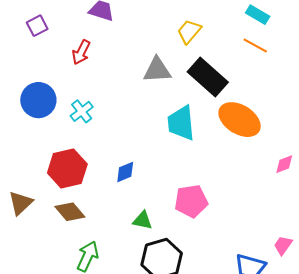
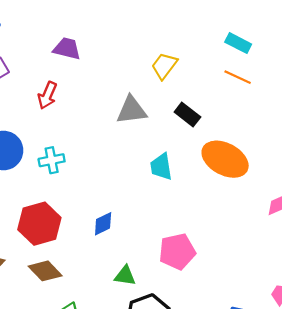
black rectangle: (208, 77) -> (187, 115), size x0.6
cyan cross: (82, 111) -> (52, 160), turned 30
cyan trapezoid: (181, 123) -> (161, 167), size x0.7

